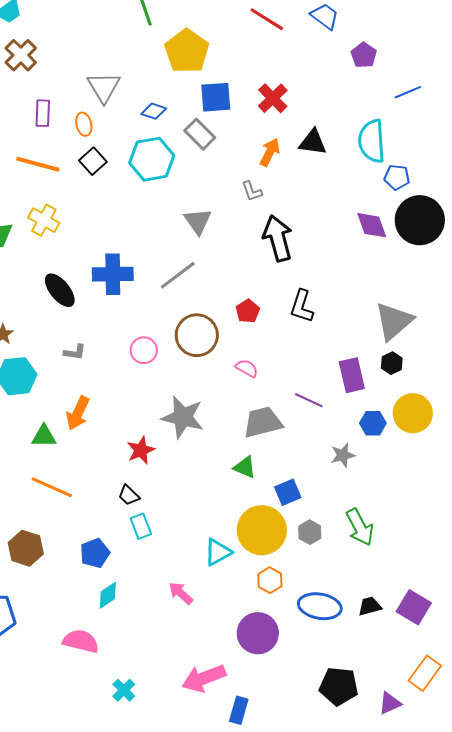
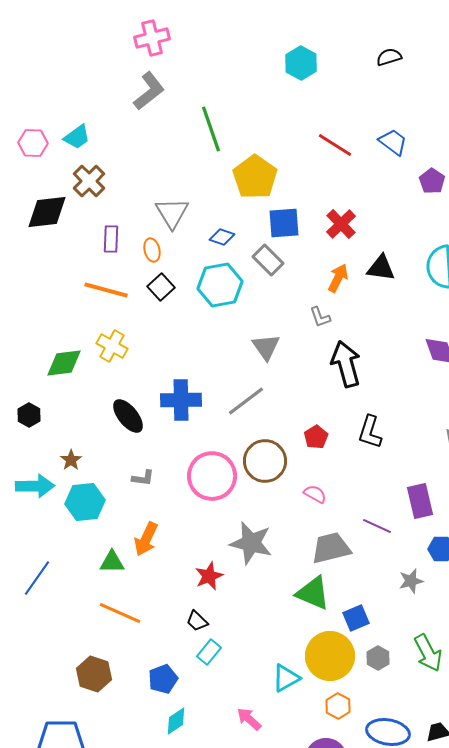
pink circle: (144, 350) -> (212, 476), size x1.8
green triangle: (245, 467) -> (313, 593), size x1.5
cyan rectangle: (141, 526) -> (209, 652), turned 60

